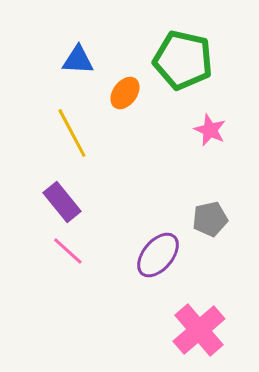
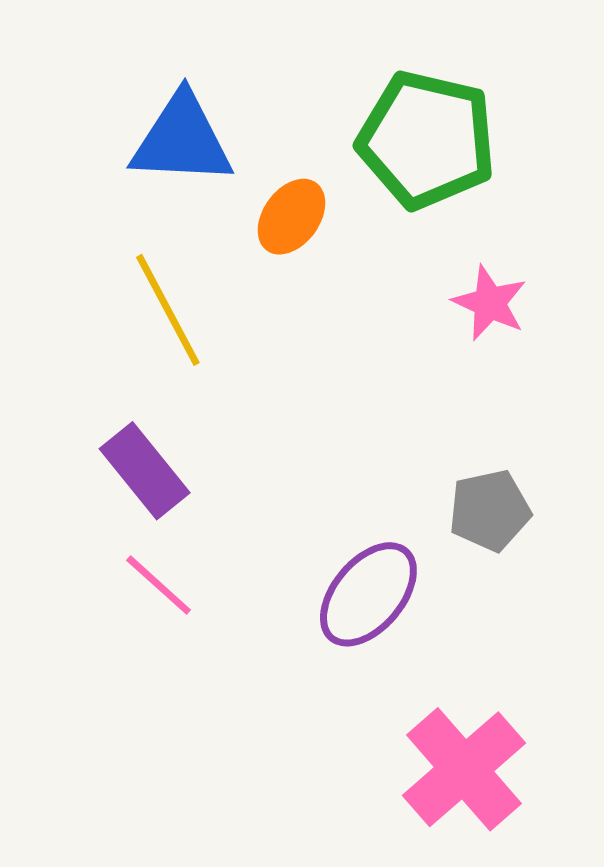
blue triangle: (78, 60) -> (182, 140), size x1.4

